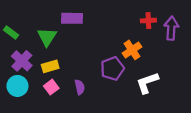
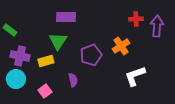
green triangle: (47, 37) -> (58, 41), moved
purple cross: (22, 61) -> (20, 56), turned -30
purple pentagon: (112, 68) -> (91, 55), moved
pink square: (51, 87) -> (45, 91), moved

